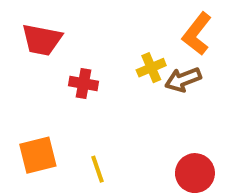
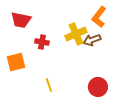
yellow cross: (151, 68) -> (76, 34), size x1.5
orange square: (38, 155) -> (16, 62), moved

